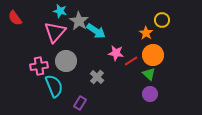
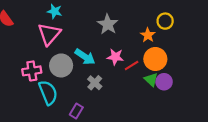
gray star: (79, 21) -> (108, 24), moved
cyan arrow: (96, 31) -> (85, 57), moved
purple circle: (150, 94) -> (164, 82), moved

